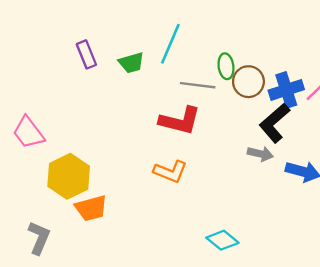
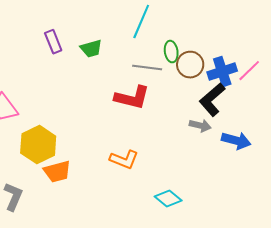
cyan line: (170, 44) -> (141, 22), moved
orange L-shape: (170, 172) -> (124, 160), moved

